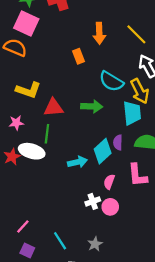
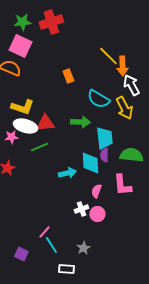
orange arrow: (99, 33) -> (122, 66), moved
yellow line: (136, 34) -> (108, 56), moved
cyan trapezoid: (132, 113) -> (104, 138), moved
green line: (47, 134) -> (39, 147), turned 60
white ellipse: (32, 151) -> (25, 126), moved
cyan diamond: (103, 151) -> (90, 163), turned -50
pink line: (23, 226) -> (44, 232), moved

